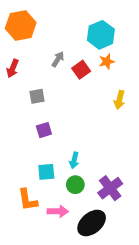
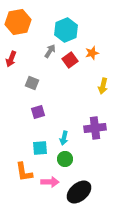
cyan hexagon: (101, 35) -> (66, 30), moved
gray square: (37, 96) -> (32, 83), turned 32
purple cross: (110, 188) -> (95, 128), moved, turned 30

